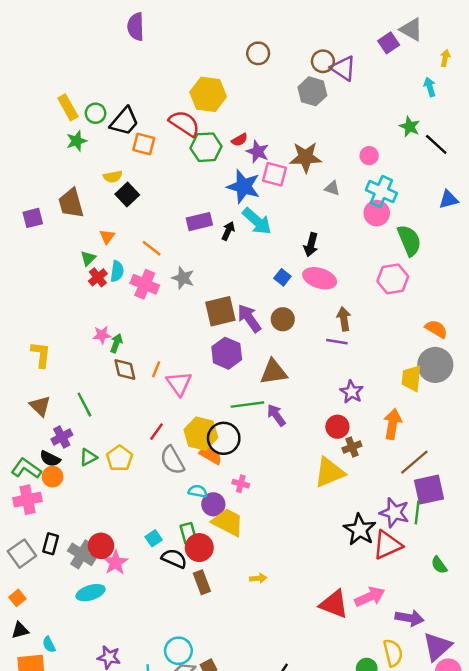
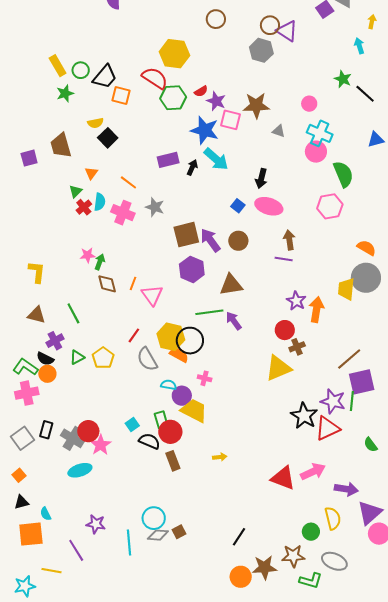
brown triangle: (40, 406) -> (36, 315), turned -30
orange arrow: (393, 424) -> (316, 310), moved

